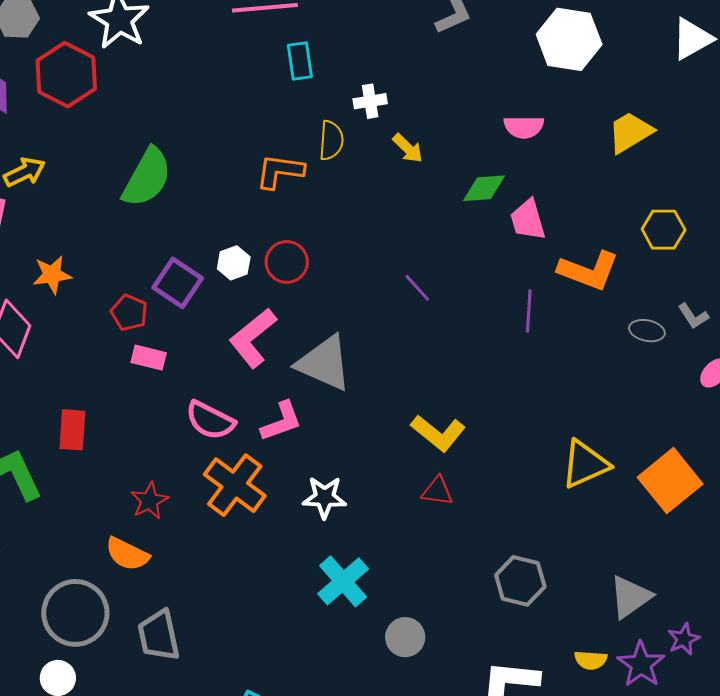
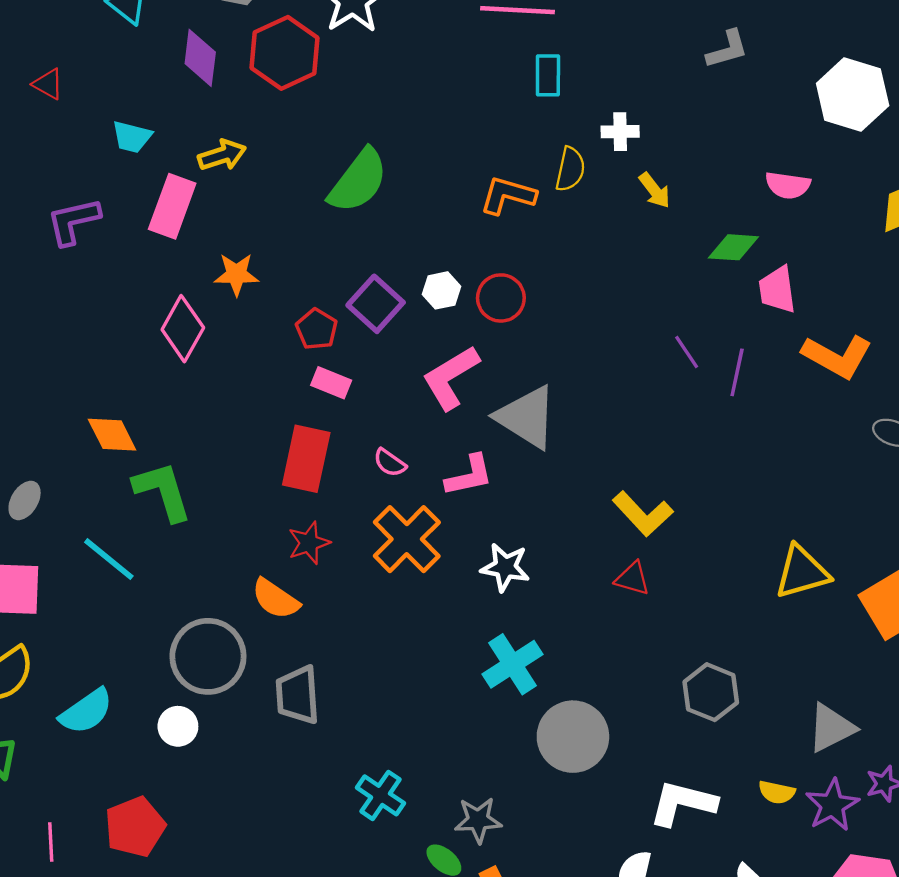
purple line: (417, 288) -> (687, 352), moved
purple line: (529, 311) -> (737, 372), moved
pink semicircle: (210, 420) -> (390, 463), size x0.6
red rectangle: (72, 430) -> (306, 459), moved, size x1.4
gray circle: (405, 637) -> (573, 737), size x1.6

